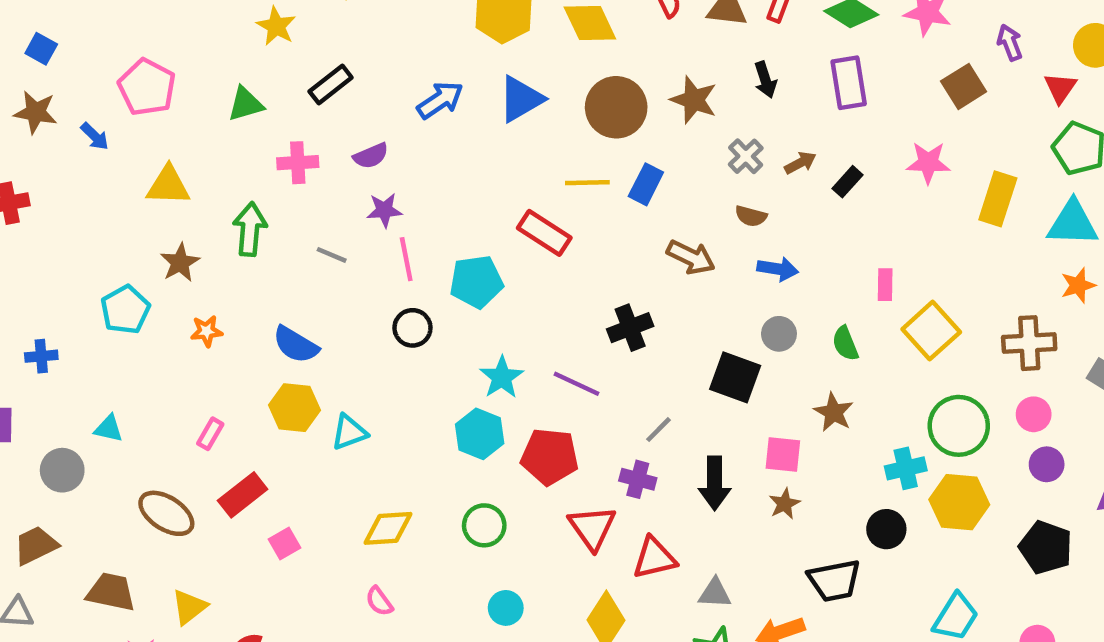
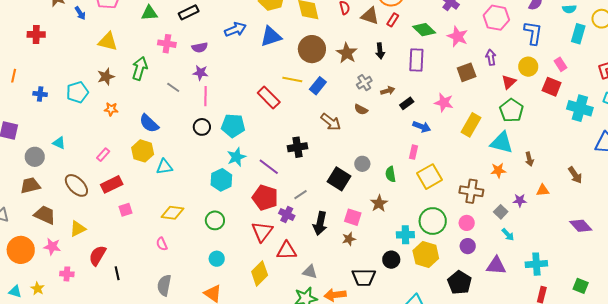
blue arrow: (778, 269) -> (422, 127), moved
cyan pentagon: (476, 282) -> (233, 126), moved
blue cross: (41, 356) -> (40, 94), moved
red pentagon: (550, 457) -> (265, 198), moved
brown trapezoid: (36, 545) -> (30, 186), moved

